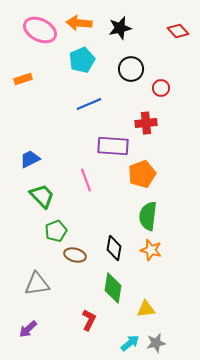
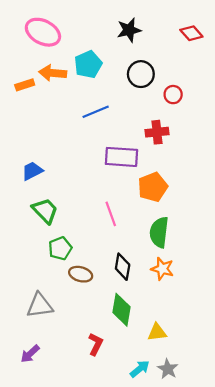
orange arrow: (79, 23) -> (53, 73), moved
pink line: (86, 180) -> (111, 214), moved
gray star: (156, 343) -> (168, 369), turned -30

